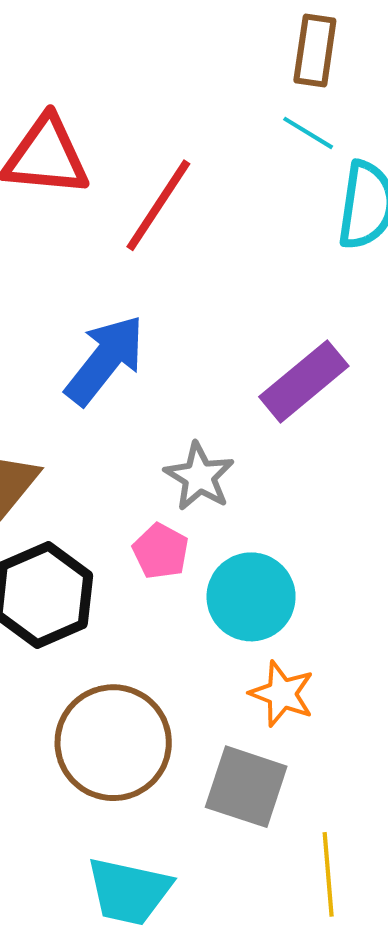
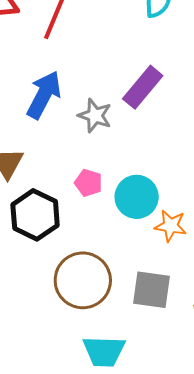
gray star: (199, 477) -> (95, 115), moved
orange star: (282, 694) -> (171, 226), moved

